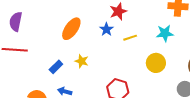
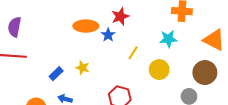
orange ellipse: (71, 29) -> (86, 26), moved, turned 55
yellow line: (130, 38) -> (133, 53), moved, turned -40

